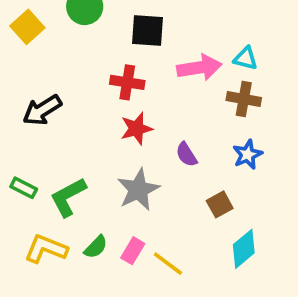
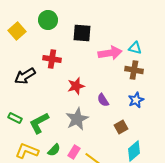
red cross: (127, 82) -> (52, 59), moved

